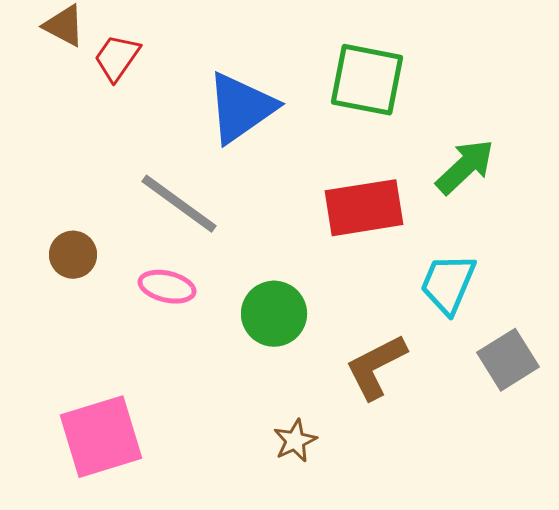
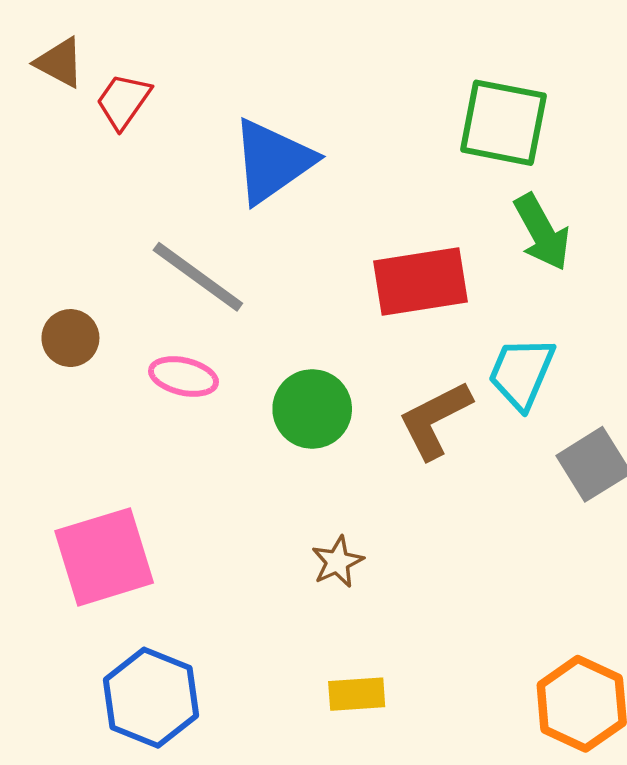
green square: (367, 80) -> (503, 123), moved
green arrow: (465, 167) -> (542, 232), turned 104
brown L-shape: (376, 367) -> (435, 420), moved

